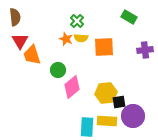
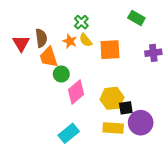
brown semicircle: (15, 17) -> (41, 38), moved
yellow semicircle: (81, 38) -> (86, 40), turned 48
orange trapezoid: (32, 55) -> (49, 57), moved
cyan rectangle: (87, 127) -> (69, 133), moved, turned 48

